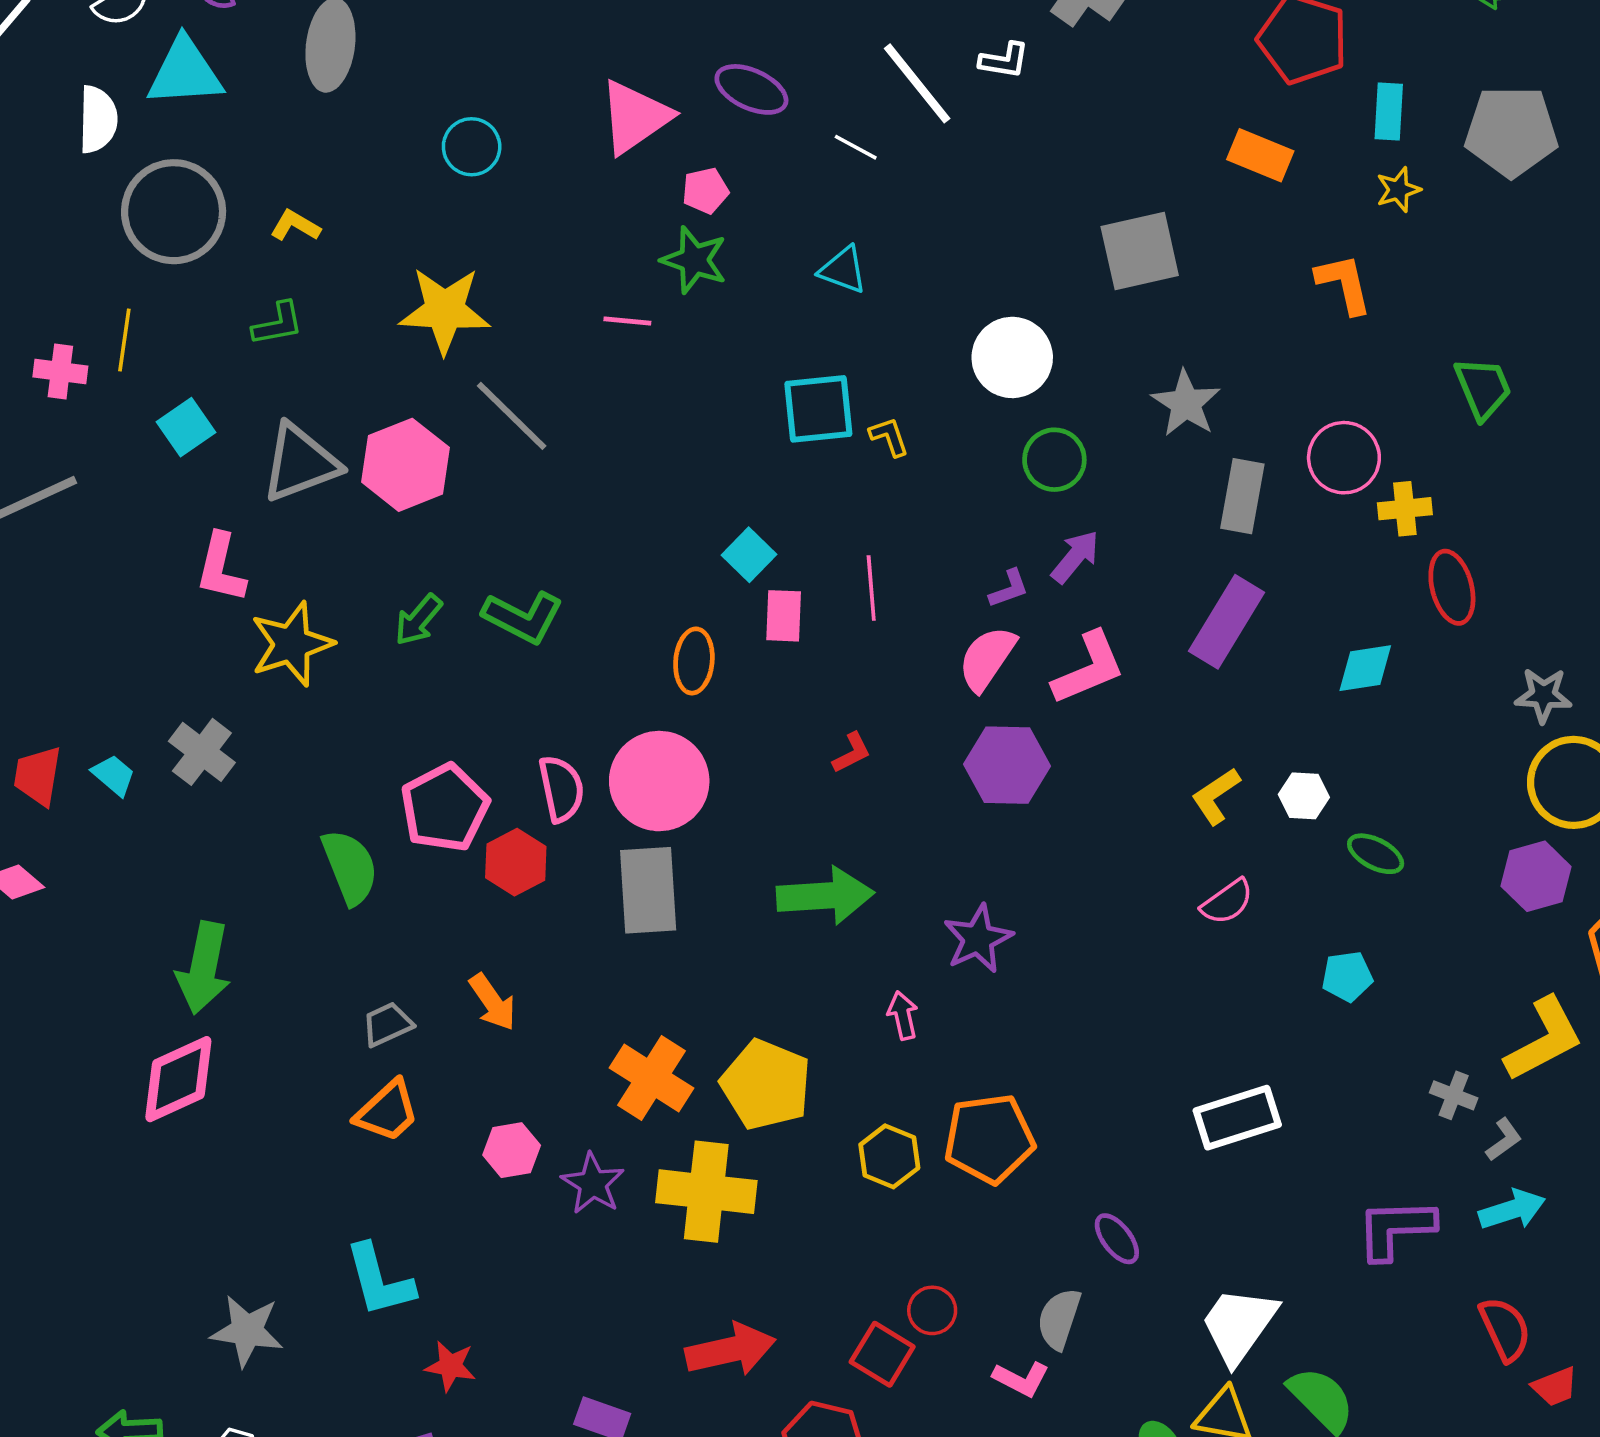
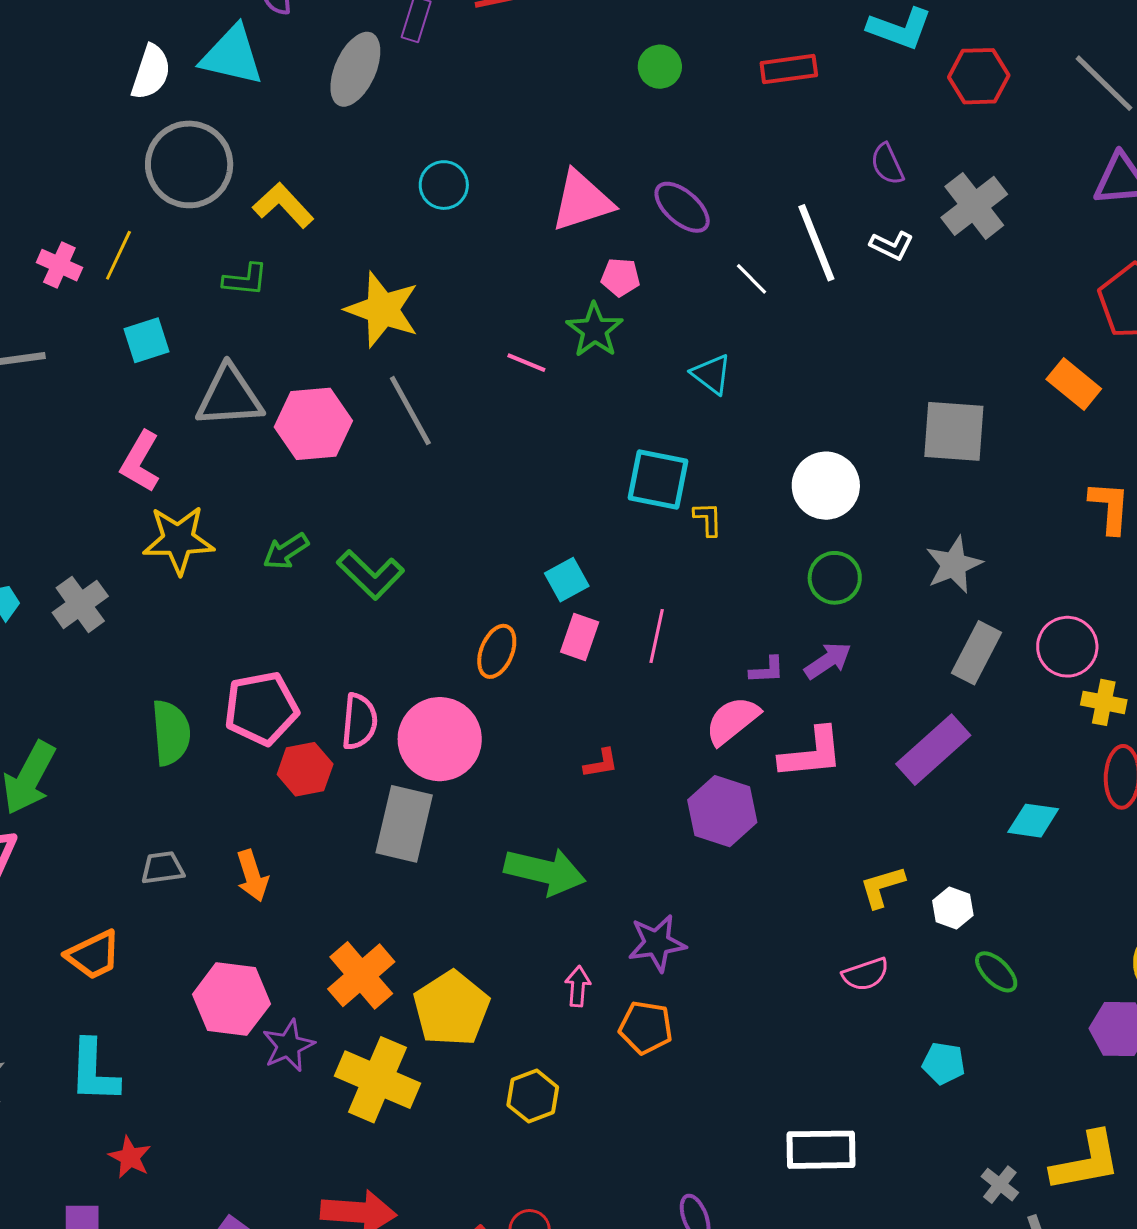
yellow L-shape: (295, 226) -> (283, 205), size x1.5
orange trapezoid: (387, 1111) -> (93, 955), moved
orange pentagon: (989, 1139) -> (646, 1027), moved, size x0.7
pink hexagon: (512, 1150) -> (231, 999), size x1.6

